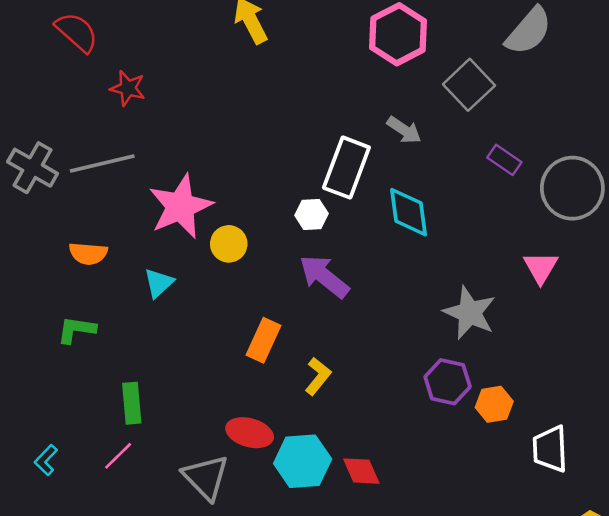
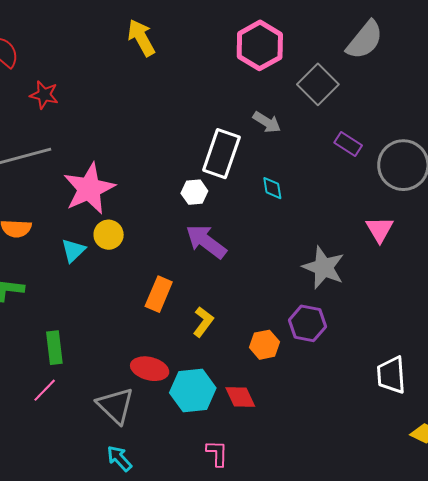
cyan diamond: (409, 212) -> (272, 188), size x0.6
yellow circle: (229, 244) -> (109, 235), moved
orange hexagon: (494, 404) -> (264, 345), moved

